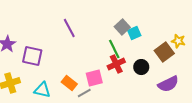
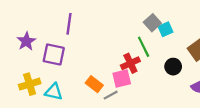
purple line: (69, 28) -> (69, 24), moved, turned 36
red cross: (116, 64) -> (130, 63), moved
cyan triangle: (42, 90) -> (54, 92), moved

